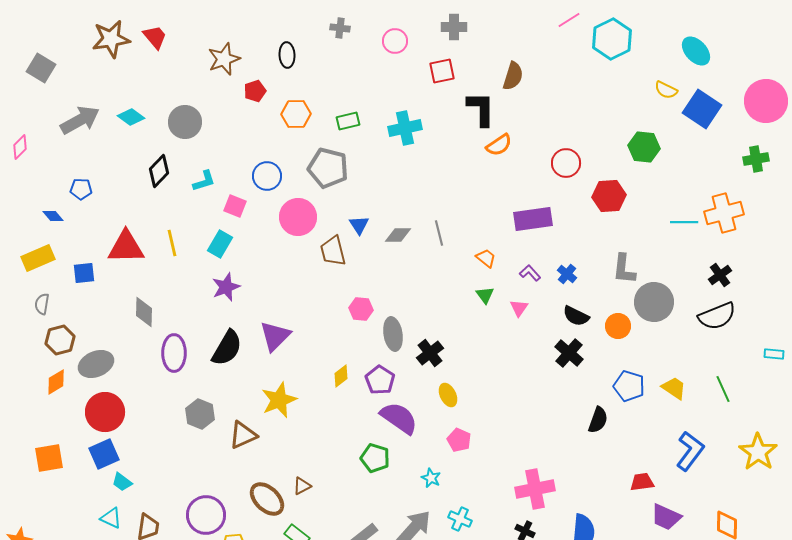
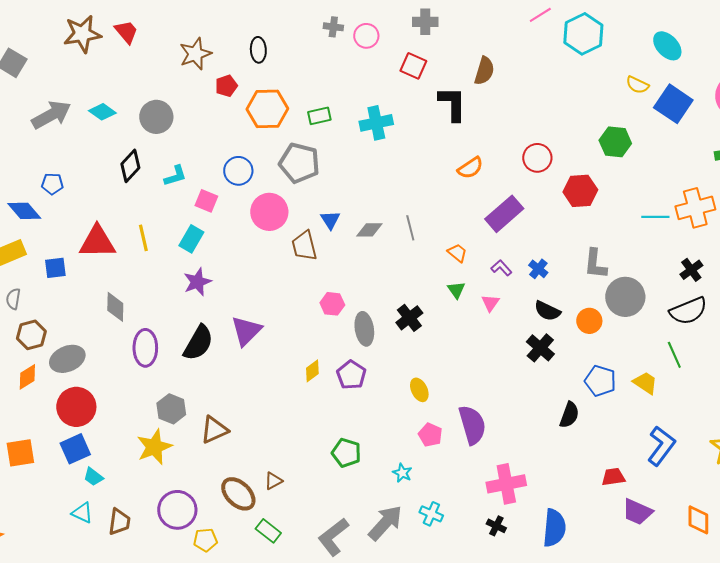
gray cross: (340, 28) -> (333, 27), moved
red square: (442, 71) -> (413, 66), turned 36
orange hexagon: (296, 114) -> (267, 109), size x1.4
orange semicircle: (499, 145) -> (470, 168), moved
blue diamond: (53, 216) -> (24, 211), size x1.6
purple rectangle: (533, 219) -> (504, 214), turned -33
black cross: (430, 353) -> (409, 318), moved
green line: (723, 389) -> (674, 355), moved
yellow star: (279, 400) -> (154, 447), moved
purple semicircle: (399, 418) -> (472, 425), moved, turned 39

